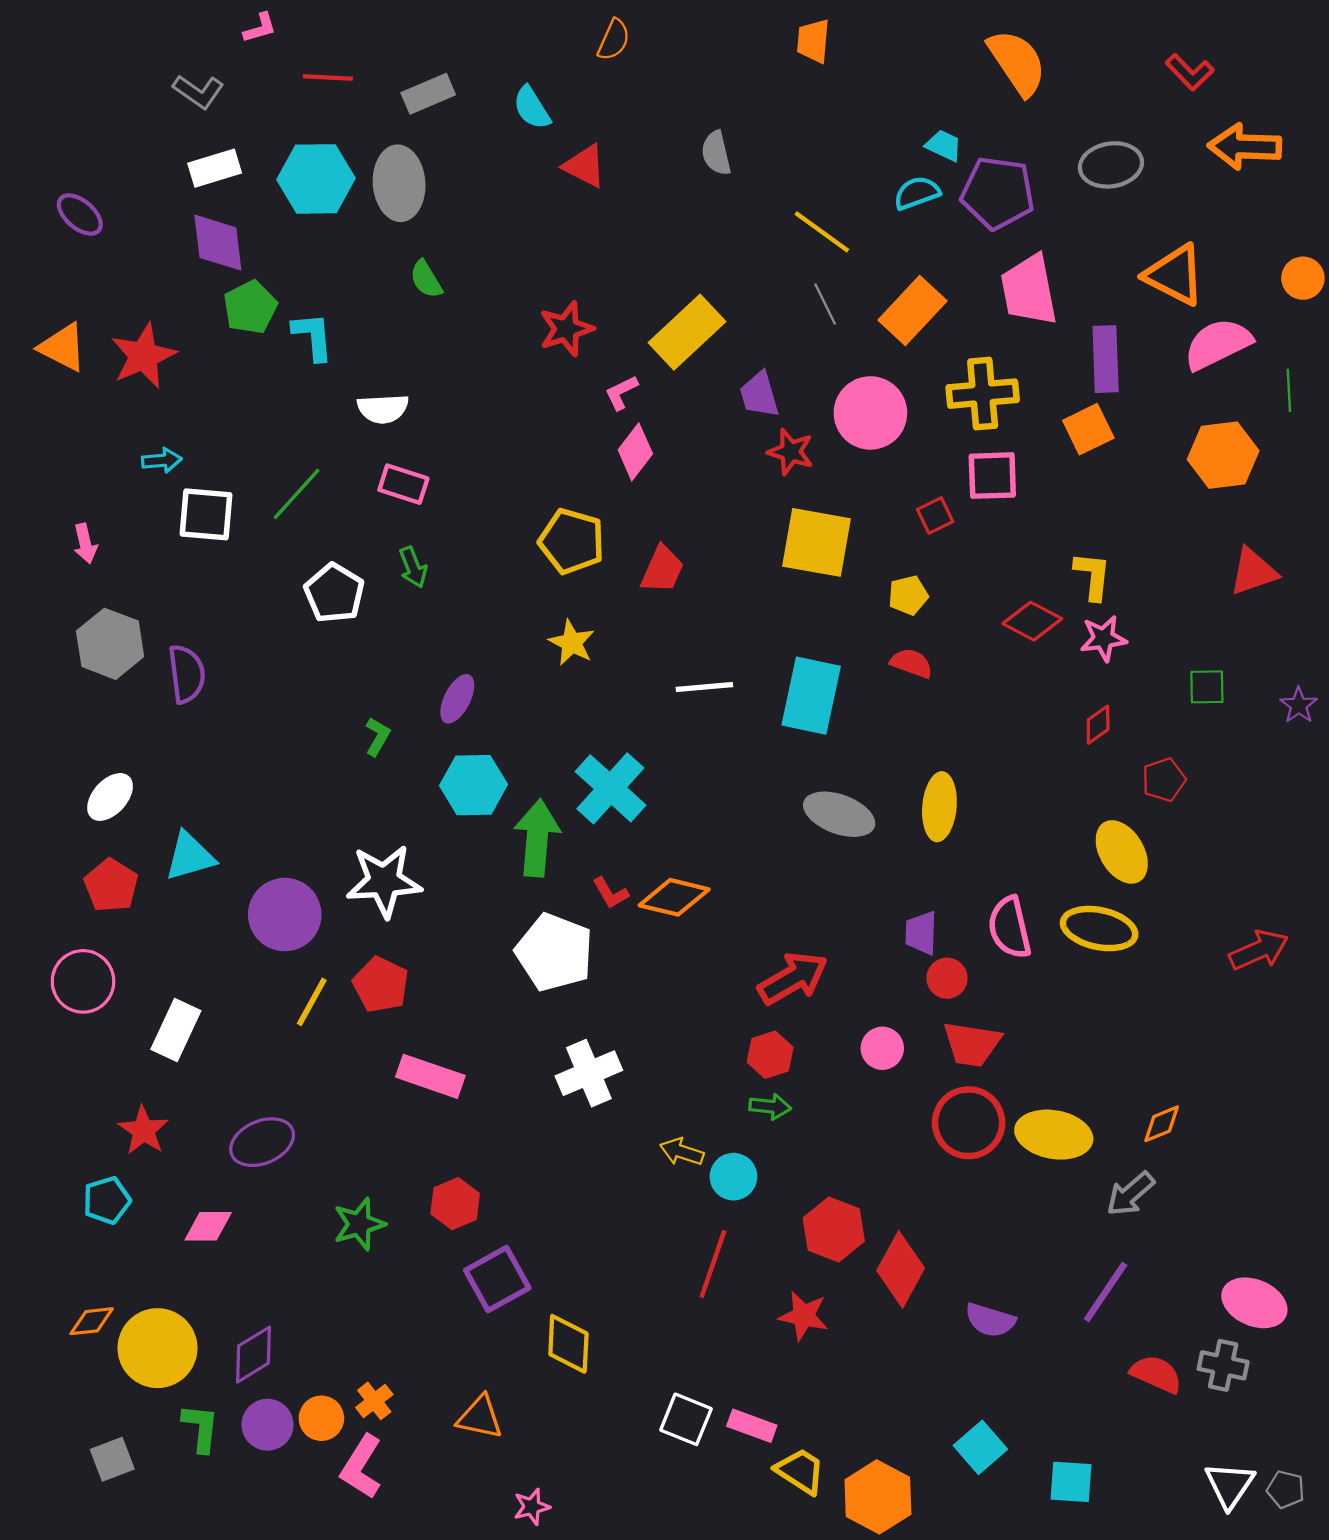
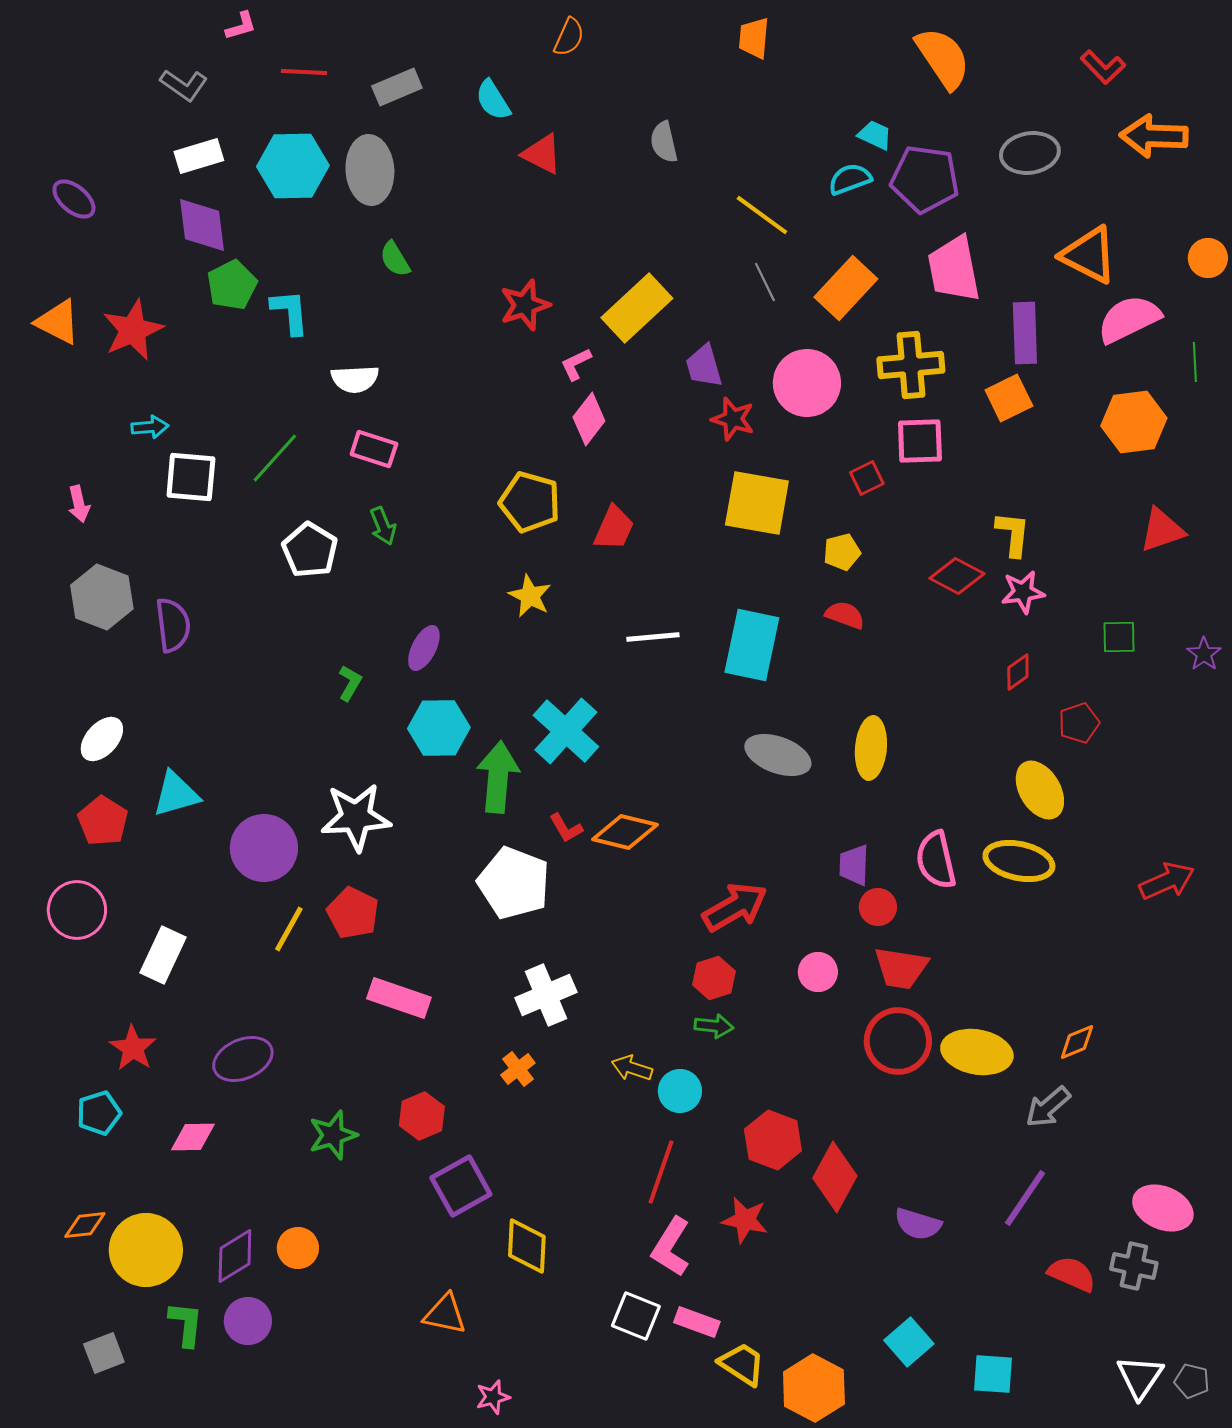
orange cross: (374, 1401) -> (518, 1069), moved
orange circle: (321, 1418) -> (298, 1248), moved
pink L-shape: (361, 1467) -> (671, 1247), moved

